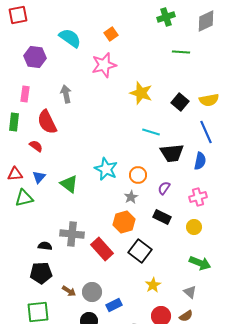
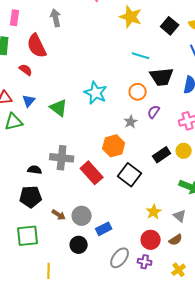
orange circle: (138, 175) -> (138, 92), moved
gray star: (131, 197) -> (131, 122), moved
black rectangle: (162, 217) -> (162, 155), moved, turned -60
yellow star: (153, 285) -> (154, 212), moved

